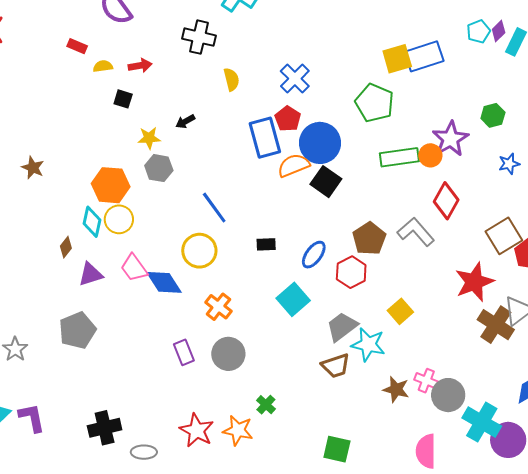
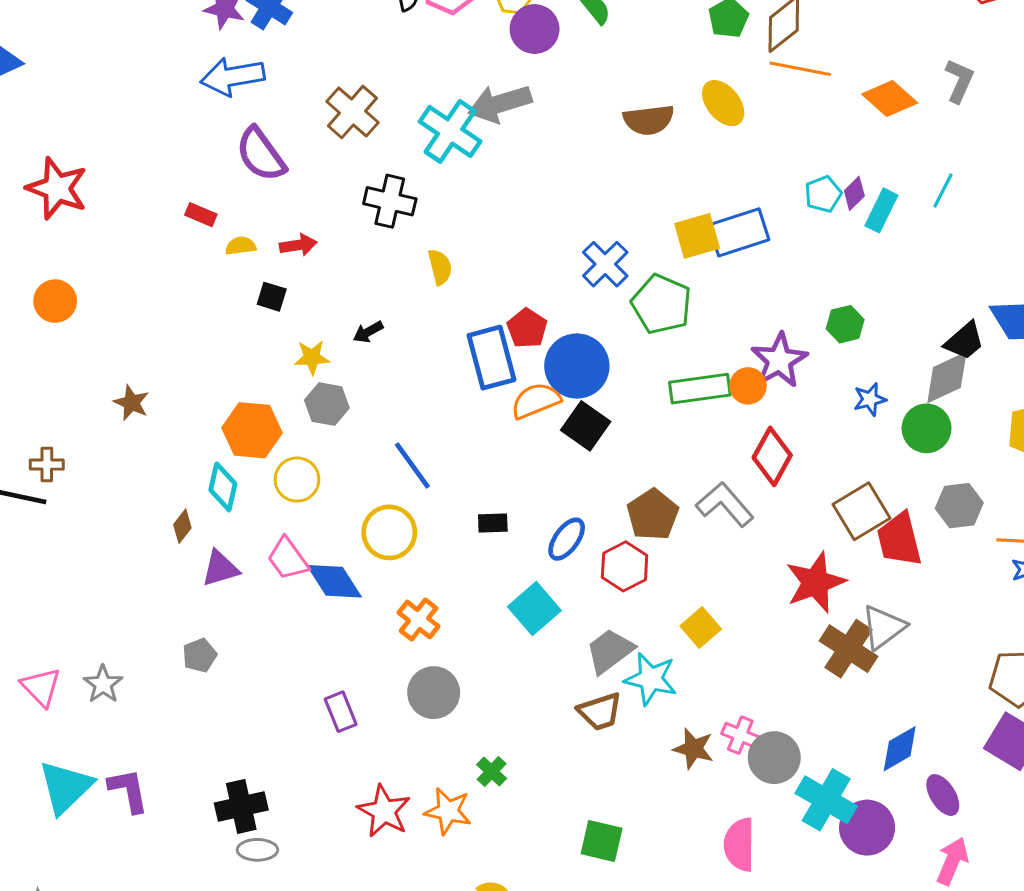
blue cross: (295, 79) -> (605, 264), moved
yellow circle: (119, 219) -> (297, 480), moved
gray pentagon: (77, 330) -> (200, 655), size x0.6
purple rectangle: (184, 352) -> (341, 712), moved
gray ellipse: (144, 452) -> (257, 850), moved

